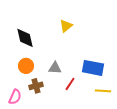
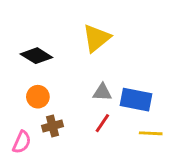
yellow triangle: (66, 26) -> (96, 38), size x1.5
black diamond: (25, 38) -> (36, 56), turned -45
gray triangle: (55, 68) -> (102, 92), moved

